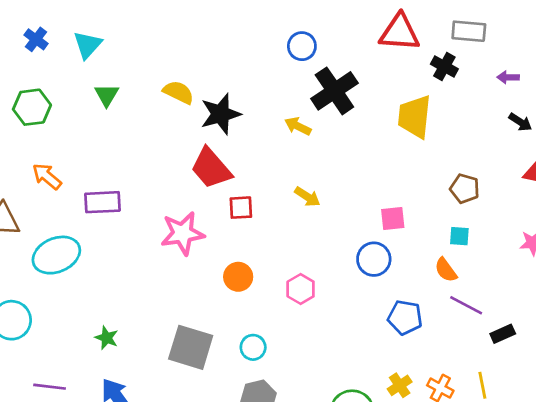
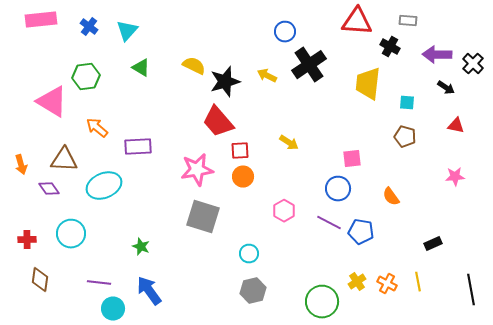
gray rectangle: (469, 31) -> (408, 21), size x0.7
purple arrow: (508, 77) -> (437, 55), size x1.8
green triangle: (107, 95) -> (141, 68), turned -30
yellow arrow: (298, 126) -> (267, 76), moved
cyan square: (459, 236) -> (407, 103), moved
orange circle: (238, 277) -> (243, 177), moved
purple line: (466, 305) -> (329, 223), moved
gray square: (191, 347) -> (203, 217), moved

